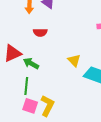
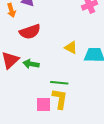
red semicircle: (40, 33) -> (30, 32), size x1.5
green line: (26, 86) -> (59, 83), moved, turned -72

